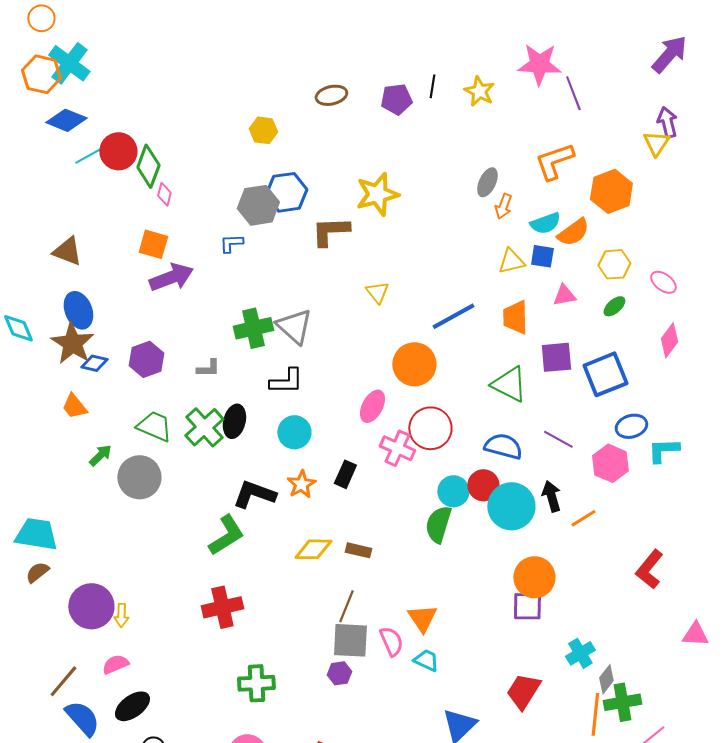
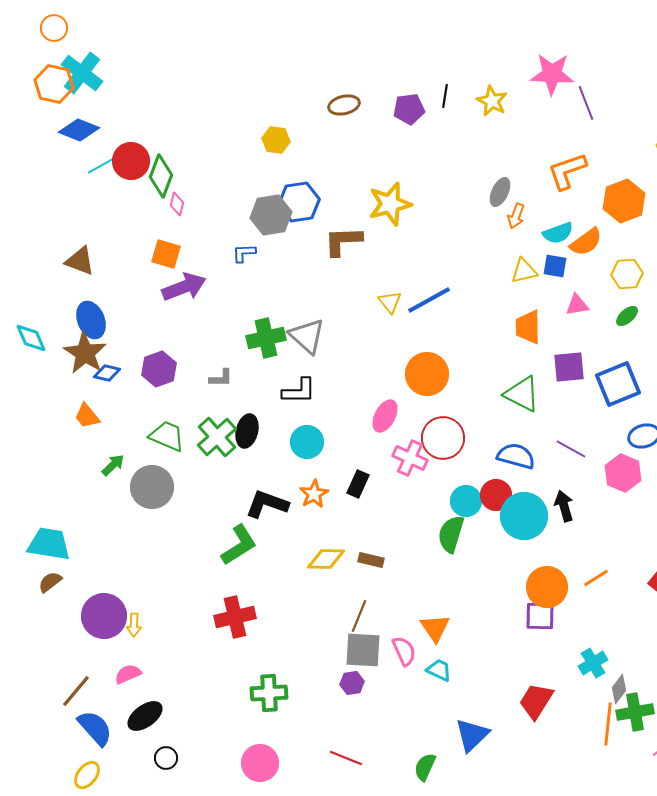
blue line: (453, 316) -> (429, 300), moved
orange line: (583, 518) -> (596, 578), moved

